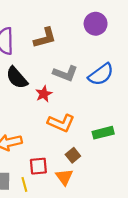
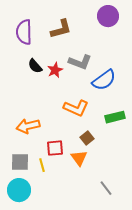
blue semicircle: (101, 74) -> (104, 80), moved
black semicircle: (17, 78) -> (35, 66), size x0.7
red star: (44, 94) -> (55, 70), moved

